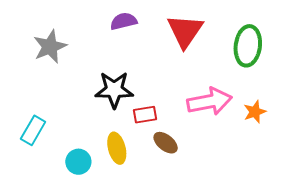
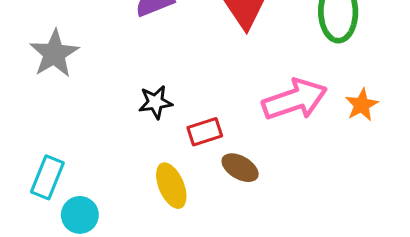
black star: (114, 90) -> (155, 102), size x0.6
cyan circle: (78, 162) -> (80, 215), moved

